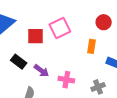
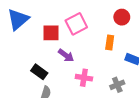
black rectangle: (19, 62) -> (39, 72), moved
purple arrow: (41, 71) -> (66, 55), moved

